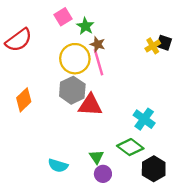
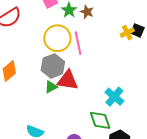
brown star: (98, 44) -> (87, 12), moved
green diamond: (130, 147) -> (100, 120), turned 30
green triangle: (96, 157) -> (51, 87), moved, turned 32

